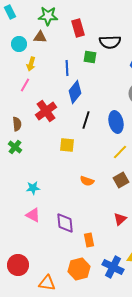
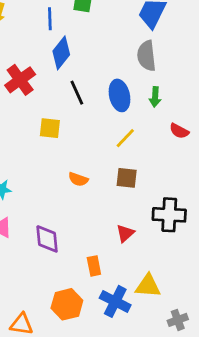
black line: (86, 120) -> (77, 93), turned -42
brown square: (121, 180) -> (127, 178), turned 35
orange rectangle: (89, 240) -> (94, 266), moved

